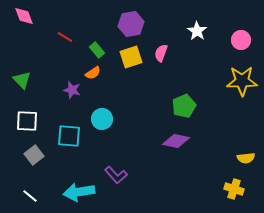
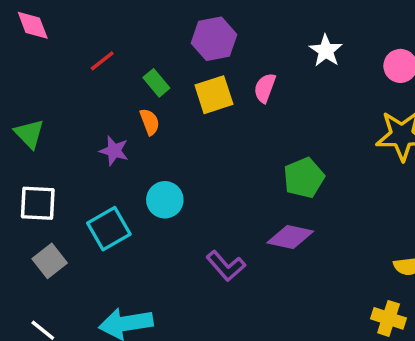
red line: (65, 37) -> (102, 61), turned -70
orange semicircle: (93, 73) -> (150, 122), turned -77
cyan square: (69, 136) -> (109, 229), turned -35
purple L-shape: (116, 175) -> (226, 266), moved

